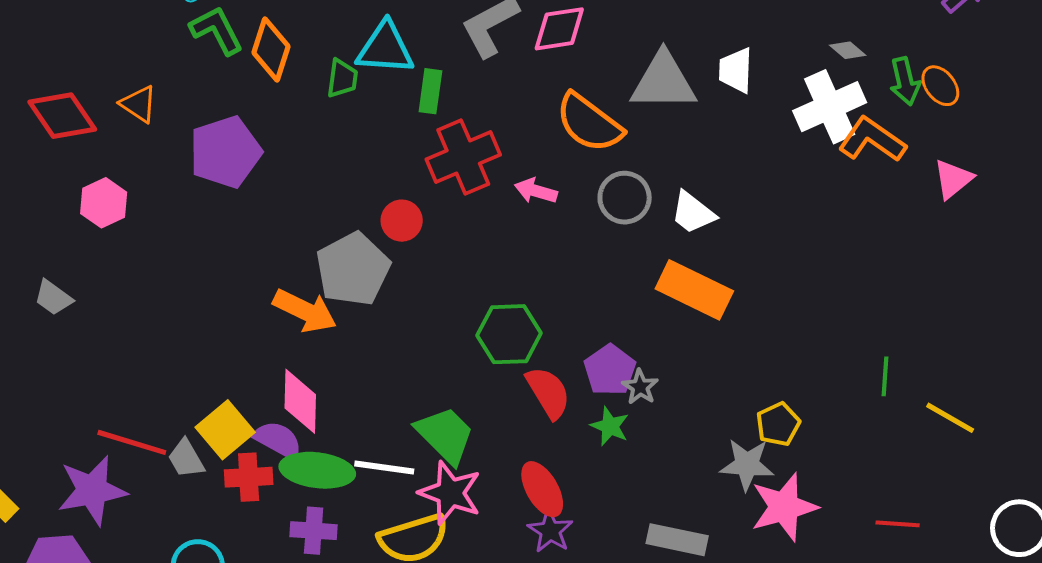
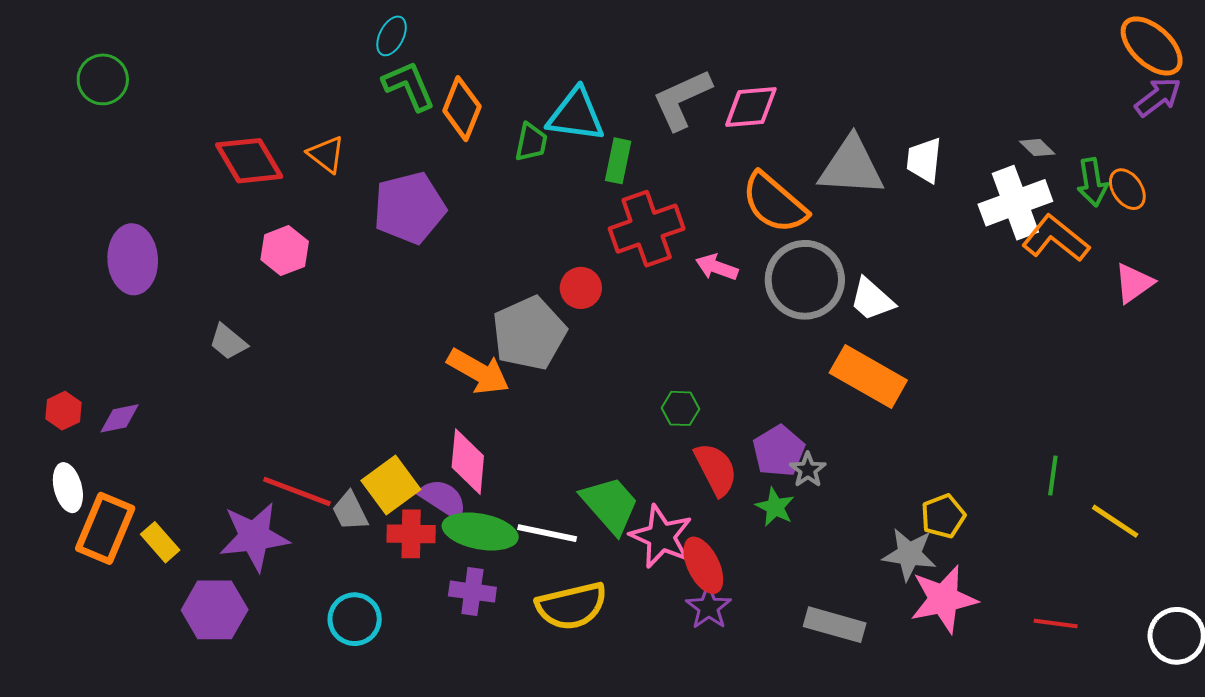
gray circle: (625, 198) -> (805, 280), size x1.5
green hexagon: (509, 334) -> (680, 408), size x0.6
pink star: (450, 493) -> (661, 537), moved

